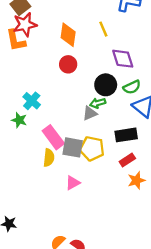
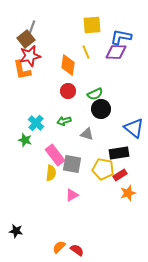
yellow line: (103, 29) -> (86, 52), moved
purple diamond: (123, 59) -> (116, 52), moved, turned -70
green semicircle: (132, 87) -> (95, 94), moved
green arrow: (98, 103) -> (64, 121), moved
gray triangle: (90, 113) -> (87, 134), turned 40
yellow pentagon: (92, 149) -> (103, 169), moved

